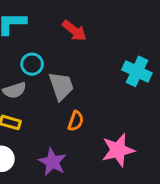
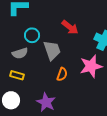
red arrow: (74, 31) -> (70, 27), moved
pink star: (118, 150) -> (91, 66), moved

